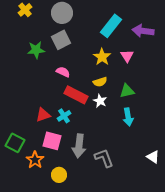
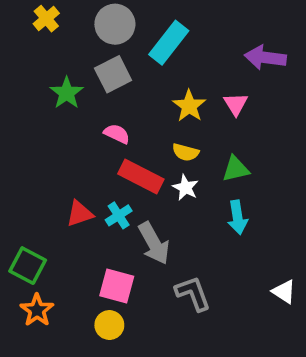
cyan rectangle: (111, 26) -> (169, 43), moved
green star: (36, 50) -> (67, 93), turned -30
yellow semicircle: (100, 82) -> (186, 152), turned 32
pink square: (52, 141) -> (117, 286), moved
gray arrow: (79, 146) -> (154, 243), moved, turned -35
orange star: (35, 160) -> (37, 310), moved

